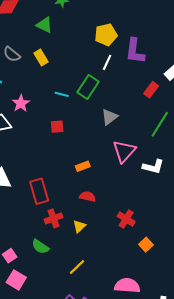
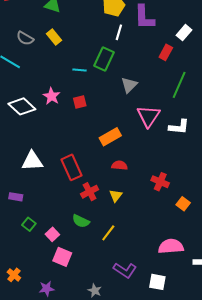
pink star: (21, 103) -> (52, 96), moved
orange rectangle: (83, 166) -> (110, 137), size x1.5
yellow line: (77, 267) -> (108, 233), moved

